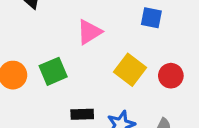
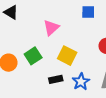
yellow square: (130, 70) -> (67, 56), moved

